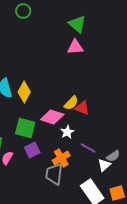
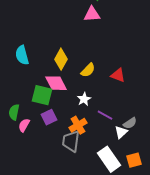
yellow diamond: (24, 92) -> (61, 59), moved
red triangle: (82, 108) -> (118, 75), moved
pink diamond: (52, 117) -> (56, 83), moved, turned 45

